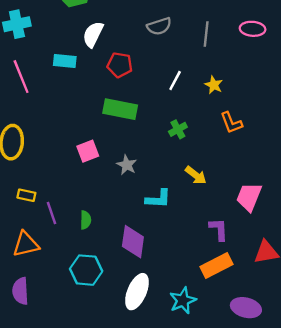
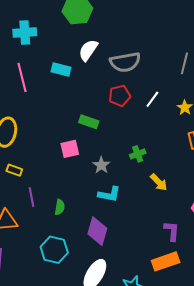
gray semicircle: (159, 26) -> (125, 62), moved, size x1.4
red pentagon: (120, 65) -> (120, 96), moved, turned -30
green rectangle: (120, 109) -> (89, 122), moved, size x0.7
green cross: (178, 129) -> (138, 154), moved
yellow rectangle: (26, 195) -> (14, 170), moved
cyan L-shape: (158, 199) -> (109, 194), moved

